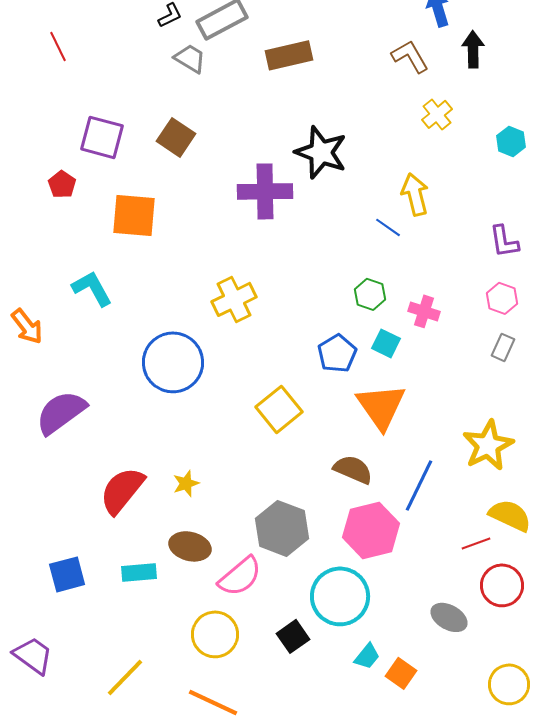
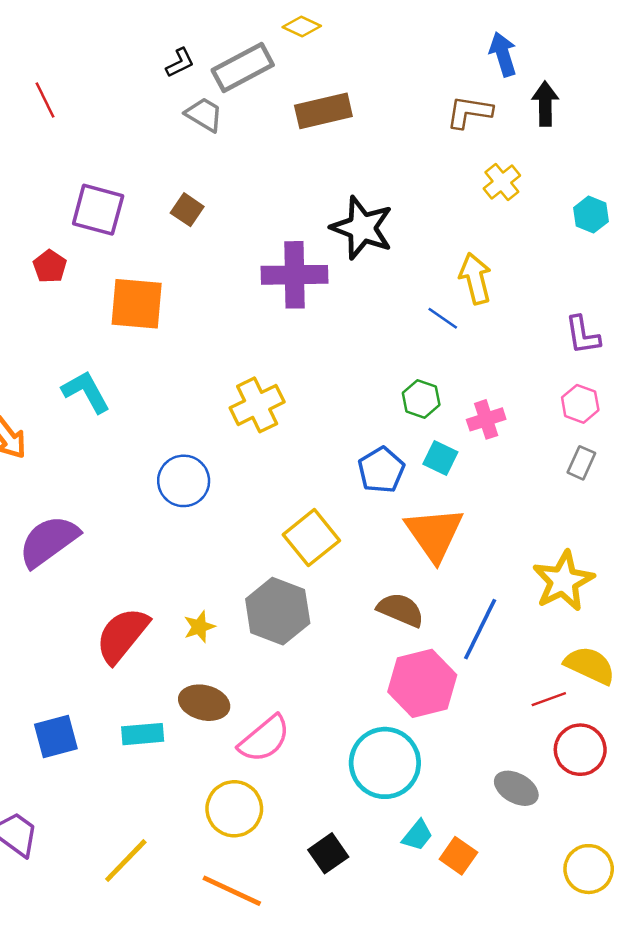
brown L-shape: (410, 56) -> (469, 112), turned -51
brown square: (176, 137) -> (187, 210), size x0.7
pink cross: (424, 311) -> (486, 419), turned -36
blue circle: (173, 362) -> (184, 481), size x0.7
gray hexagon: (282, 528) -> (278, 611), moved
black square: (293, 636) -> (328, 853), moved

